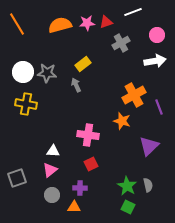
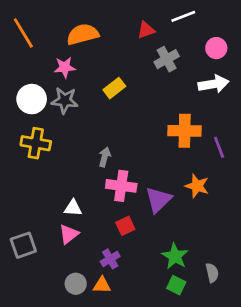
pink star: (87, 23) -> (65, 67), moved
gray arrow: (76, 85) -> (105, 157), moved, turned 40
orange cross: (134, 95) -> (185, 131), turned 30
orange star: (122, 121) -> (197, 186), moved
purple triangle: (149, 146) -> (158, 200), moved
gray semicircle: (148, 185) -> (212, 273), moved
purple cross: (80, 188) -> (110, 259), turned -32
gray circle: (52, 195) -> (76, 284), moved

